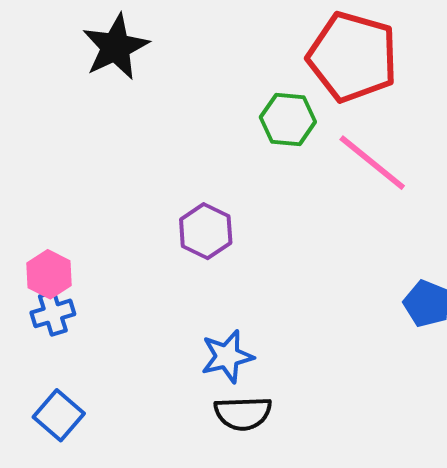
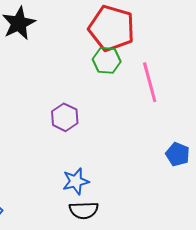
red pentagon: (353, 57) -> (112, 28), moved
pink line: (372, 163) -> (150, 82), turned 36

